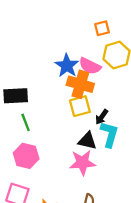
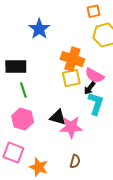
blue star: (67, 66) -> (39, 29), moved
pink semicircle: (90, 66) -> (94, 75), moved
black triangle: (87, 141) -> (58, 117), moved

